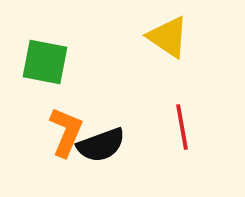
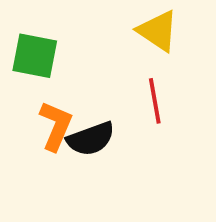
red line: (182, 127) -> (155, 101), moved

